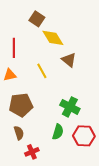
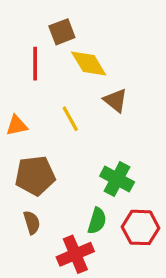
brown square: (37, 19) -> (62, 32), turned 35
red line: (14, 48) -> (35, 64), moved
red cross: (32, 152) -> (75, 254), moved, size x1.5

